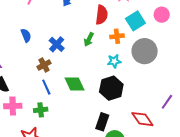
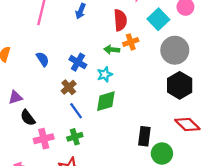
orange cross: (117, 36) -> (131, 42), moved
green arrow: (89, 39) -> (112, 50), turned 80
cyan star: (114, 61) -> (105, 74), moved
green diamond: (74, 84) -> (106, 101), turned -70
black hexagon: (111, 88) -> (180, 85), moved

